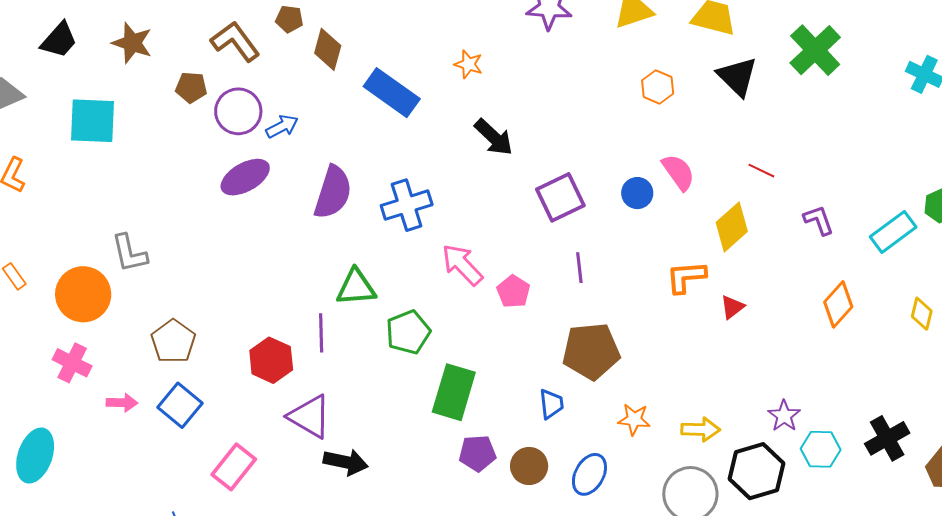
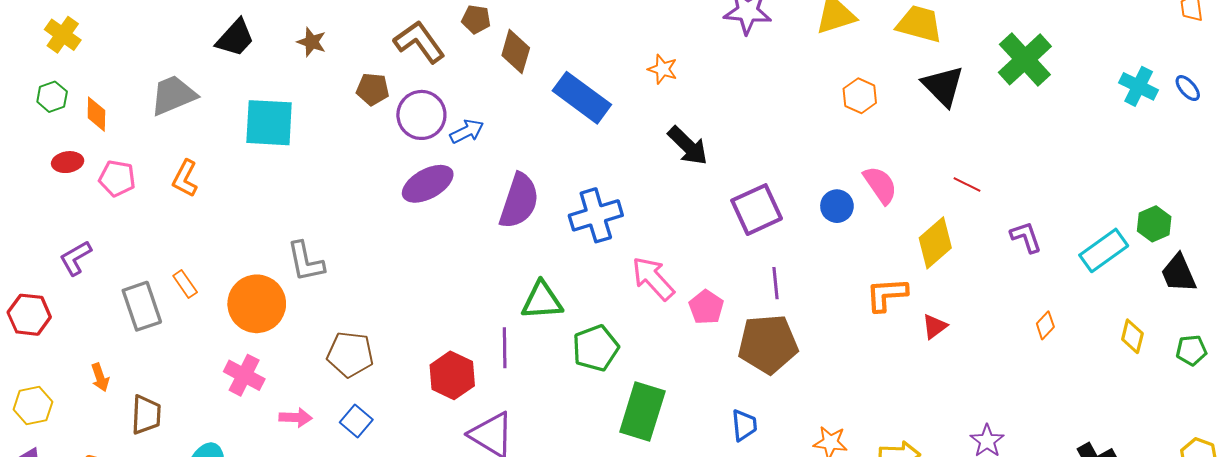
brown star: (132, 43) -> (312, 42), size x0.7
orange diamond: (838, 304) -> (1045, 325), size x0.6
brown pentagon: (173, 341) -> (350, 354), turned -30
brown pentagon: (591, 351) -> (768, 344), moved
blue square: (180, 405) -> (356, 421), size x0.7

